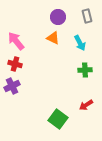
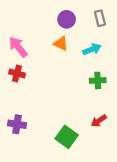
cyan arrow: (80, 43) -> (92, 49), turned -84
purple cross: (12, 86) -> (17, 124), moved, turned 35

